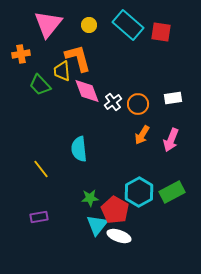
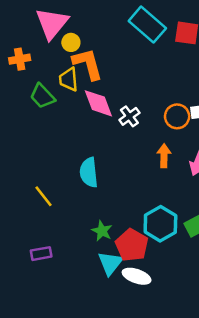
yellow circle: (89, 25) -> (71, 42), moved
orange circle: (138, 104) -> (177, 116), moved
orange arrow: (142, 135) -> (164, 156), turned 150
green star: (90, 198) -> (102, 231), turned 30

